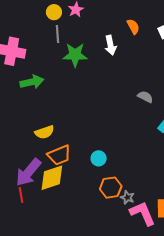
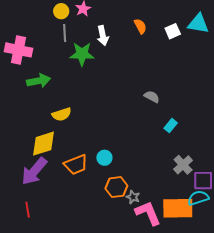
white arrow: (110, 45) -> (103, 36), moved
yellow semicircle: (45, 132) -> (62, 114), moved
orange trapezoid: (59, 155) -> (76, 165), moved
yellow diamond: (52, 178) -> (43, 144), moved
red line: (21, 195) -> (28, 210), moved

